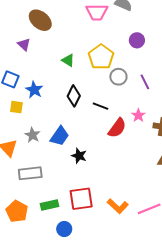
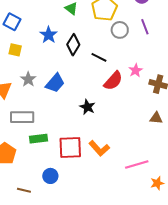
purple line: (145, 82) -> (145, 27), moved
blue star: (34, 90) -> (49, 35), moved
black star: (79, 156) -> (87, 107), moved
green rectangle: (49, 205) -> (38, 139), moved
orange L-shape: (118, 206) -> (99, 148), moved

